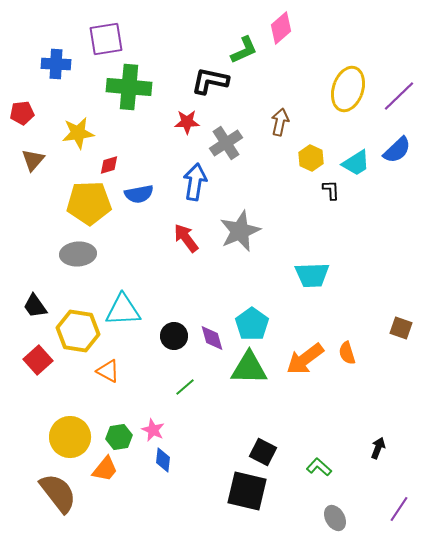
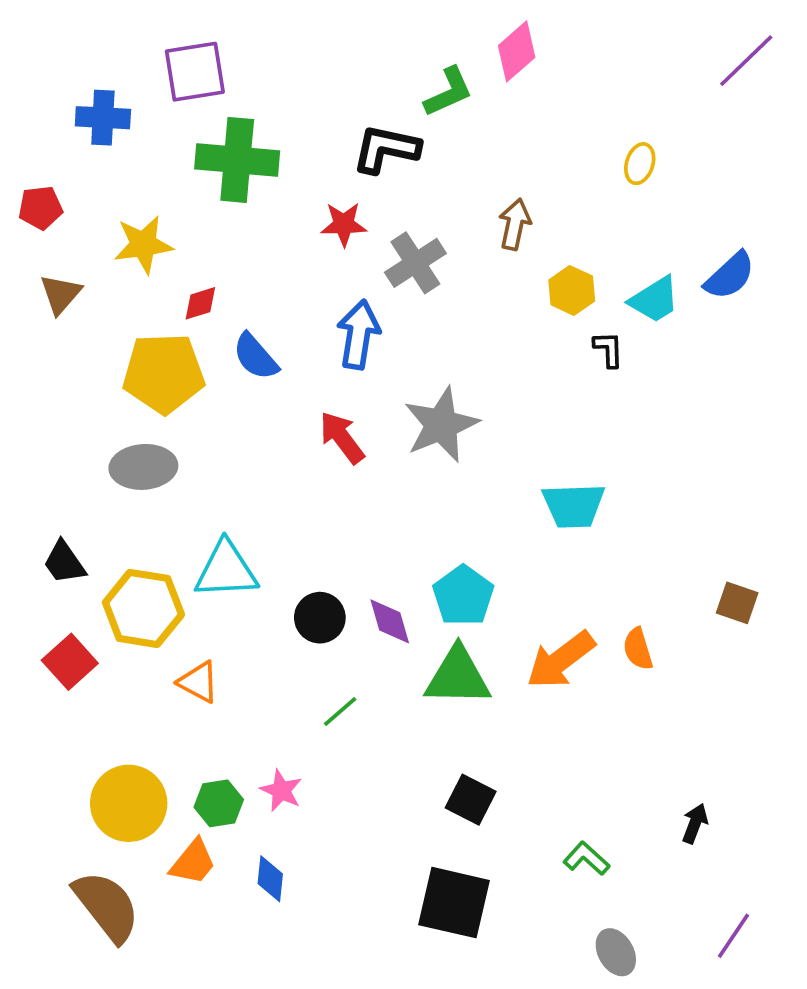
yellow ellipse: (348, 89) -> (640, 164), size x0.5
purple line: (399, 96) -> (746, 61), moved
blue semicircle: (139, 194) -> (256, 357), turned 60
black square: (263, 452) -> (471, 800), moved
blue diamond: (163, 460) -> (270, 879), moved

